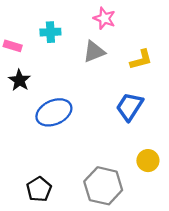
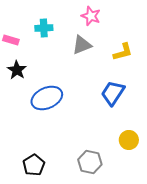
gray hexagon: (103, 186) -> (90, 162), size x0.7

